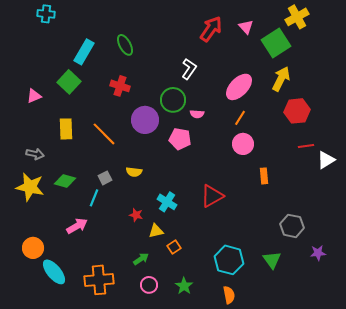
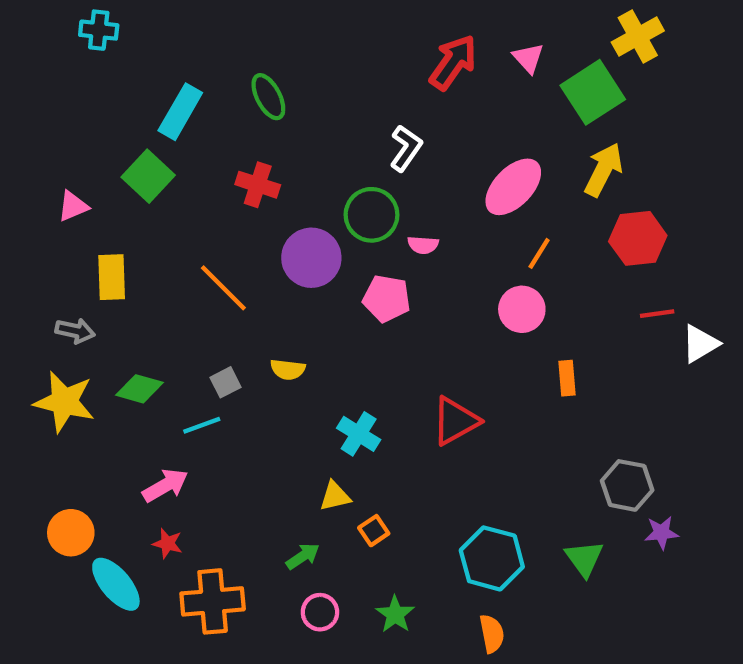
orange line: (240, 118) -> (539, 253), moved
yellow rectangle: (66, 129) -> (112, 277), moved
cyan line: (94, 198) -> (202, 425), turned 48
red star: (136, 215) -> (167, 543), moved
purple star: (318, 253) -> (661, 533), moved

